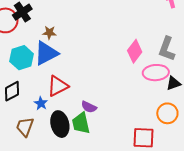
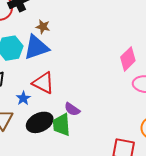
red triangle: (58, 86) -> (43, 83), turned 45
black ellipse: (60, 124) -> (40, 122), turned 70

